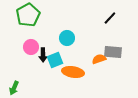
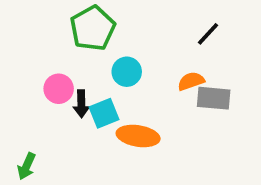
green pentagon: (28, 15) -> (93, 28), moved
orange semicircle: (99, 59) -> (191, 81), moved

